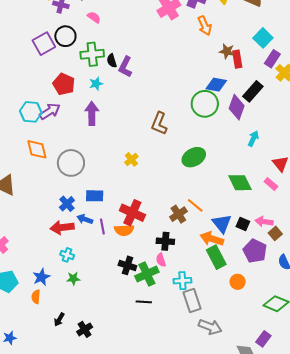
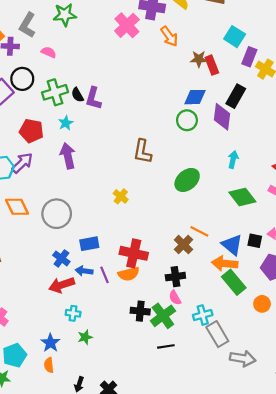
green circle: (205, 104) -> (187, 120), size x0.7
cyan arrow: (253, 139) -> (233, 160), moved

